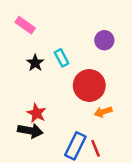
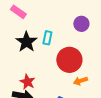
cyan rectangle: (62, 58) -> (47, 38), turned 40
black star: (35, 63) -> (26, 42), size x1.5

